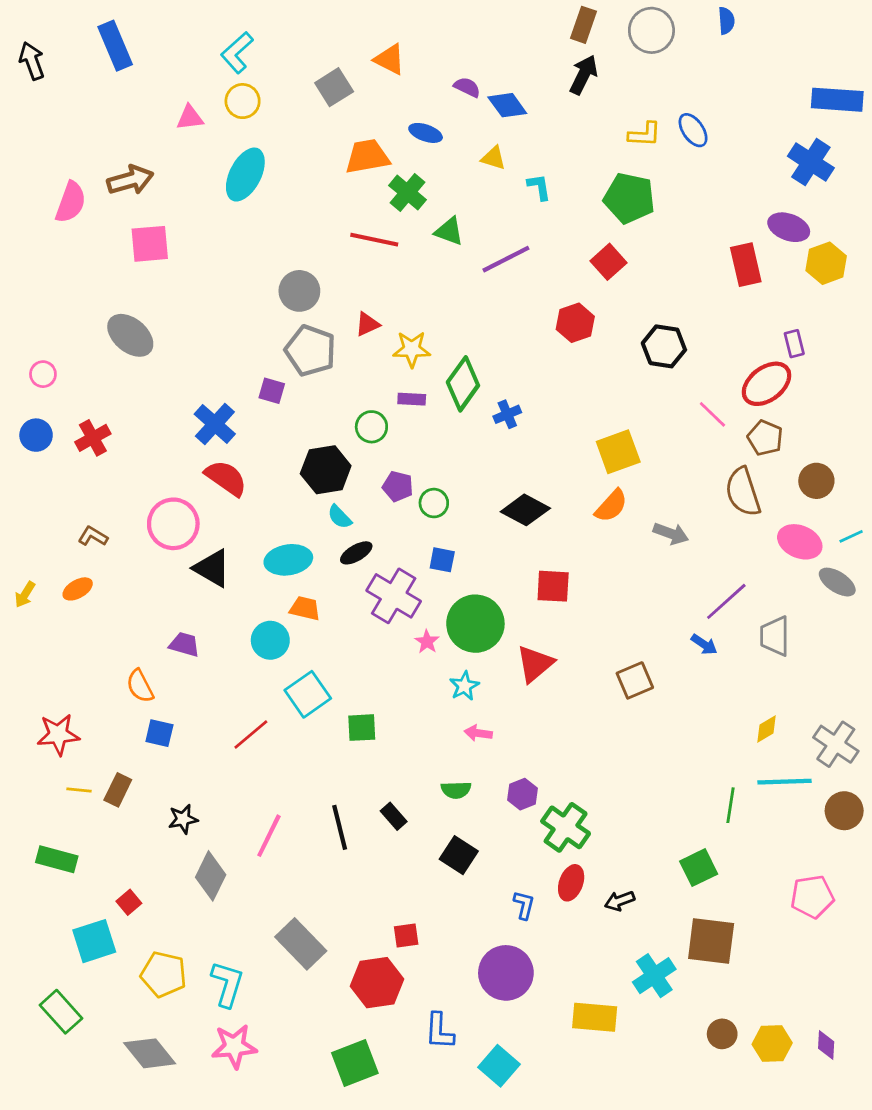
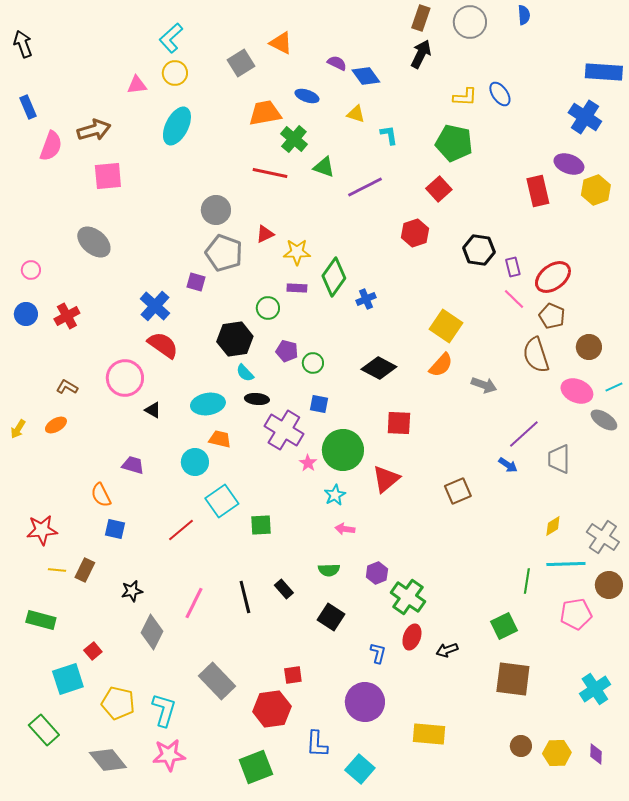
blue rectangle: (115, 46) -> (28, 107), moved, size x0.7
purple rectangle: (794, 344) -> (513, 267), moved
yellow square: (618, 452) -> (446, 326), turned -36
black ellipse: (356, 553) -> (257, 399), turned 35
black triangle: (212, 568) -> (153, 410), size x0.6
pink pentagon: (812, 897) -> (576, 614), moved
cyan cross: (654, 976) -> (595, 689), moved

